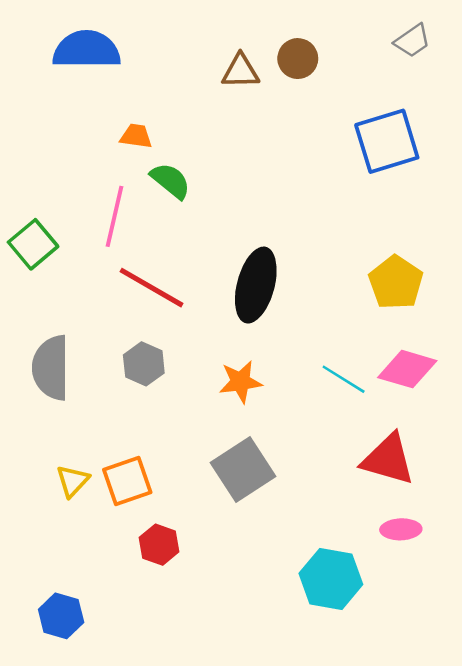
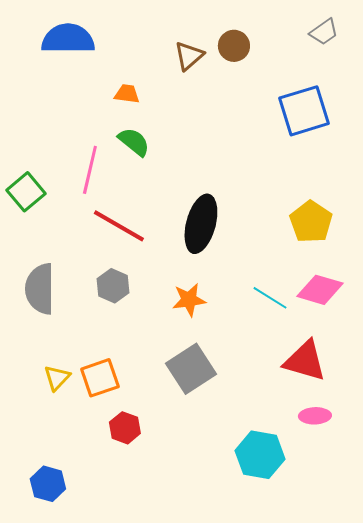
brown triangle: (241, 71) -> (189, 56), turned -40
orange trapezoid: (136, 136) -> (127, 94), moved

